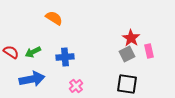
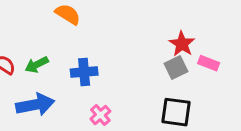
pink rectangle: (149, 51) -> (209, 63), turned -56

